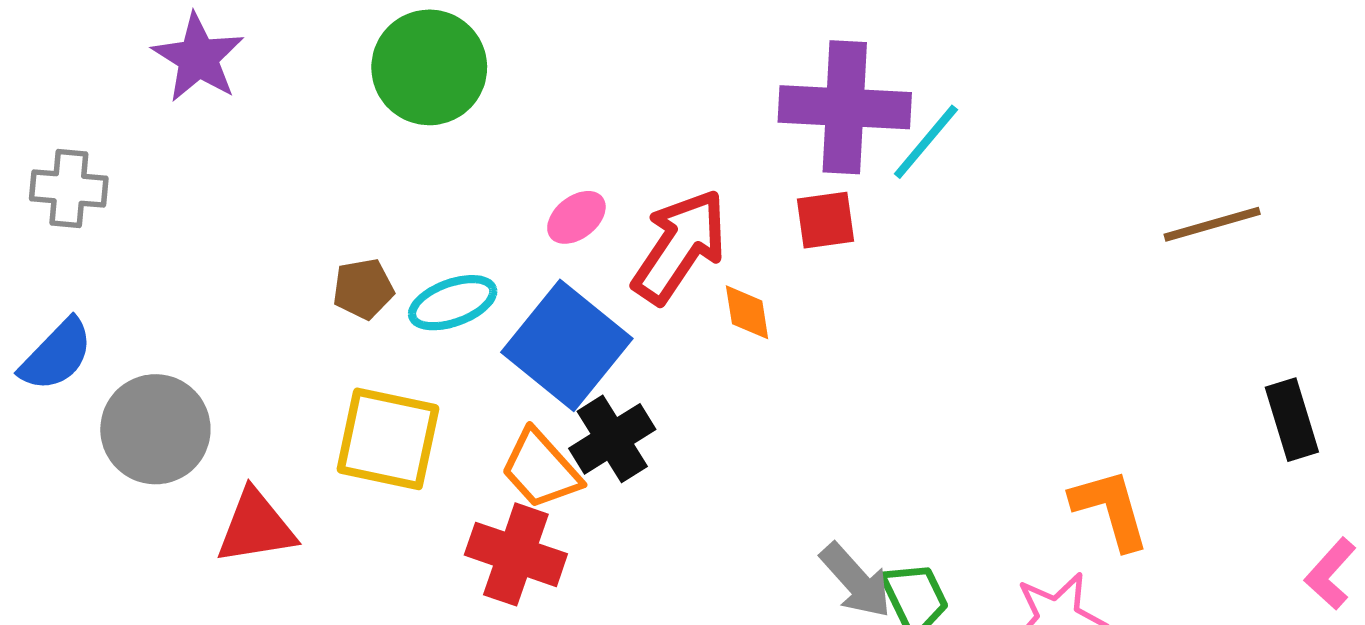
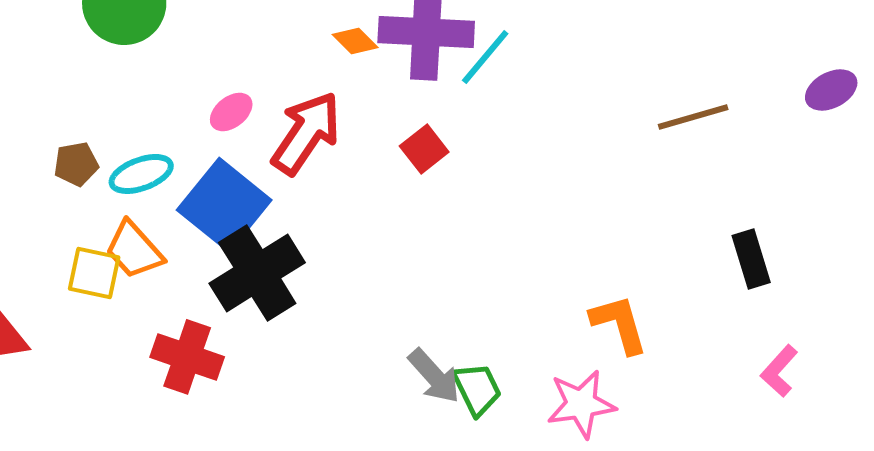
red square: (825, 220) -> (424, 149), moved, turned -30
orange diamond: (747, 312) -> (355, 41), moved, turned -36
yellow square: (388, 439) -> (94, 273), size x0.7
black cross: (612, 439) -> (257, 273), size x1.5
orange trapezoid: (541, 469) -> (134, 250), moved

